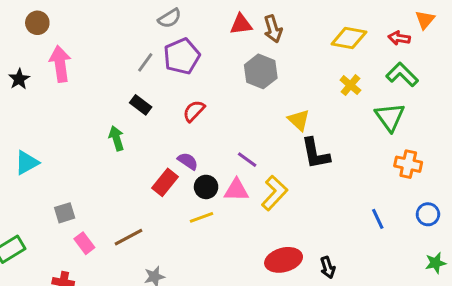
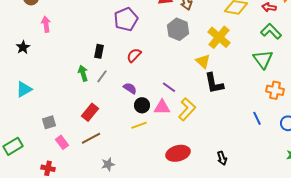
gray line: (145, 62) -> (102, 76), moved
pink arrow: (60, 64) -> (46, 24), size x0.7
black star: (19, 79) -> (23, 47), moved
yellow cross: (350, 85) -> (219, 37), moved, size x1.6
black rectangle: (141, 105) -> (99, 51), turned 64
red rectangle: (165, 182) -> (90, 112), moved
blue line: (378, 219) -> (257, 118), moved
red ellipse: (284, 260) -> (178, 153), moved

